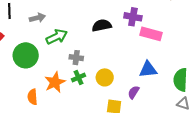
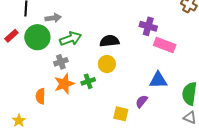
black semicircle: (102, 25) -> (109, 41), moved
green circle: (26, 55) -> (37, 37), moved
gray cross: (76, 58) -> (61, 62), moved, turned -32
yellow circle: (105, 77) -> (107, 64), moved

